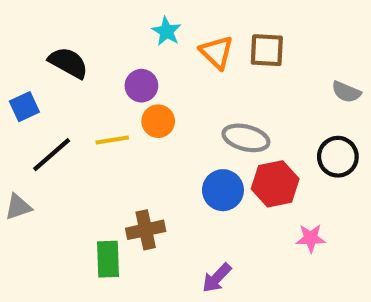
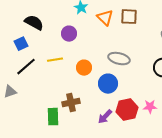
blue square: (24, 107) -> (21, 44), moved
orange circle: (158, 121) -> (84, 68), moved
red hexagon: (275, 184) -> (127, 110), moved
purple arrow: (217, 278) -> (105, 117), moved

